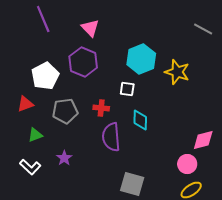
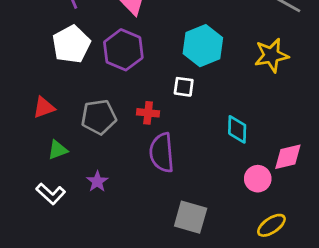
yellow star: (177, 72) -> (271, 55), moved, turned -30
white pentagon: (45, 76) -> (71, 44), moved
cyan diamond: (140, 120) -> (237, 129), moved
pink circle: (187, 164) -> (258, 179), moved

